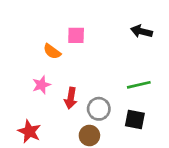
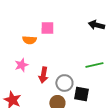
orange semicircle: (52, 51) -> (29, 40), turned -32
black square: (135, 119) -> (81, 94), moved

